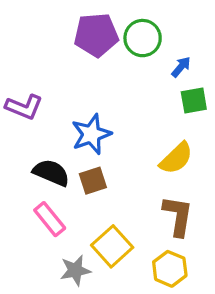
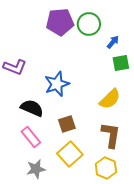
brown square: (93, 181) -> (67, 124), moved
gray star: (75, 270) -> (36, 169), moved

